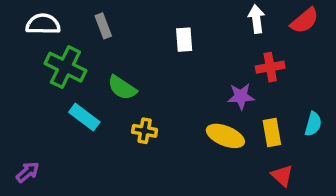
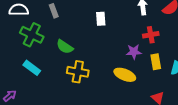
cyan rectangle: (84, 117) -> (32, 68), moved
yellow cross: (145, 131) -> (78, 72), size x1.5
yellow rectangle: (272, 133) -> (156, 62), moved

